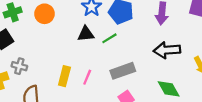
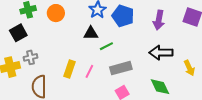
green line: (109, 38) -> (106, 46), moved
gray cross: (19, 66) -> (31, 57), turned -32

